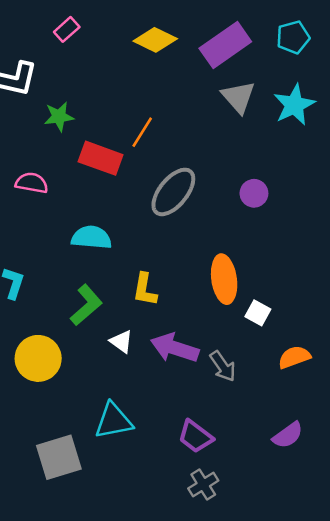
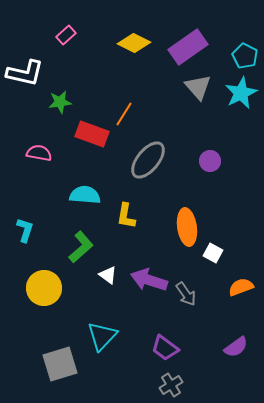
cyan pentagon: (293, 37) -> (245, 56), moved, turned -30
yellow L-shape: (145, 289) -> (126, 216), moved
cyan triangle: (114, 421) -> (102, 336), turned -36

